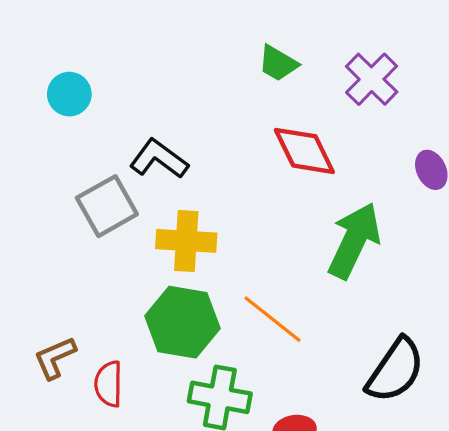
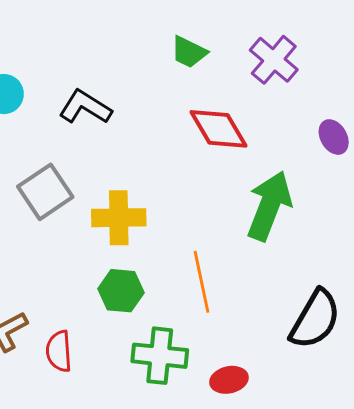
black L-shape: (159, 159) -> (85, 107), moved
orange line: (273, 319) -> (202, 282), turned 44
green hexagon: (182, 322) -> (121, 291), size x0.7

